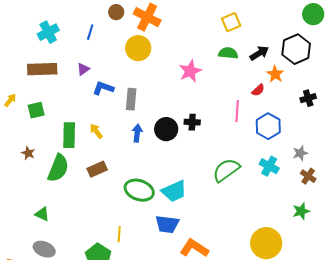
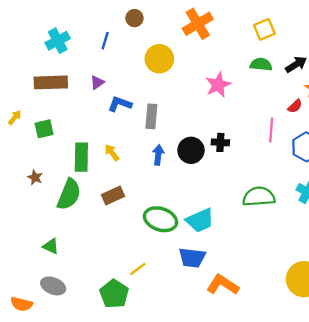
orange cross: (147, 17) -> (198, 24), moved, turned 32
green semicircle: (226, 170) -> (259, 197), turned 32
yellow line: (119, 234) -> (138, 269), turned 49

